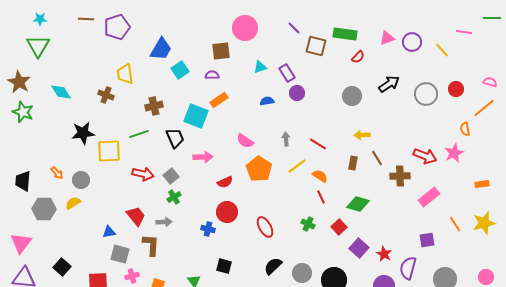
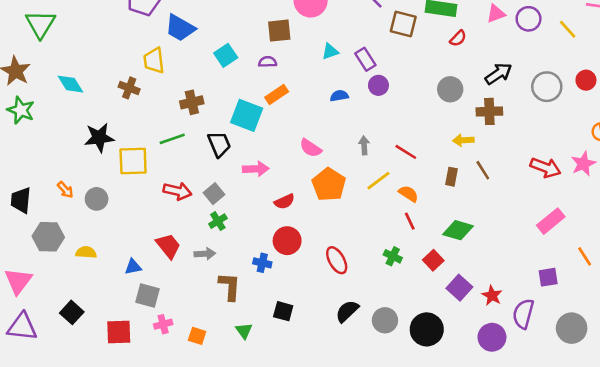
blue trapezoid: (161, 49) -> (180, 28), moved, turned 90
brown cross: (400, 176) -> (489, 111), moved
yellow semicircle: (73, 203) -> (86, 252), moved, turned 35
brown L-shape: (151, 245) -> (230, 286), moved

